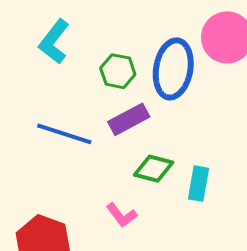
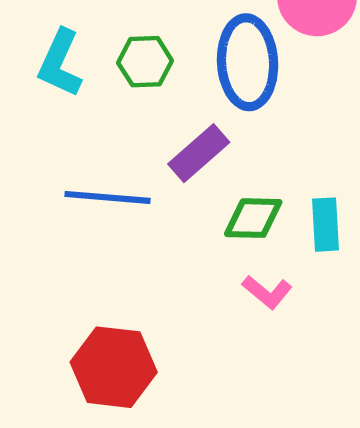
green hexagon: (118, 71) -> (145, 62), moved
pink L-shape: (122, 215) -> (267, 292), moved

